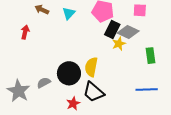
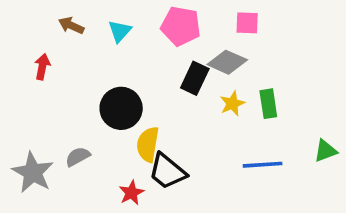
black rectangle: (112, 30) -> (195, 78), moved
yellow star: (119, 44) -> (232, 104), moved
yellow semicircle: (91, 67) -> (148, 144), moved
black circle: (69, 73) -> (121, 108), moved

